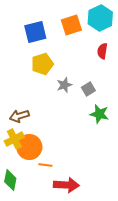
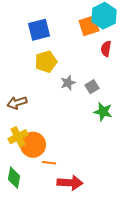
orange square: (71, 25) -> (89, 26), moved
brown arrow: (19, 116) -> (17, 103), moved

